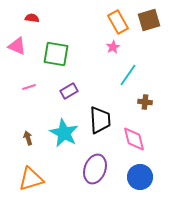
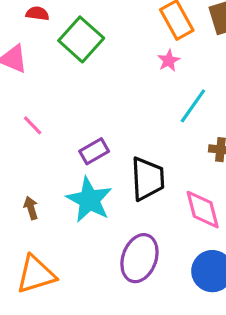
green square: (56, 54) -> (81, 39), moved, turned 32
pink line: (29, 87) -> (33, 125), turned 64
purple rectangle: (69, 91) -> (94, 151), moved

